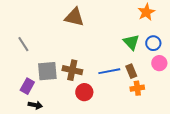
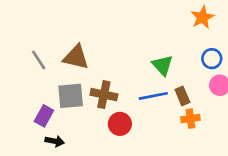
brown triangle: (74, 17) -> (76, 57), moved
green triangle: (131, 42) -> (162, 65), moved

